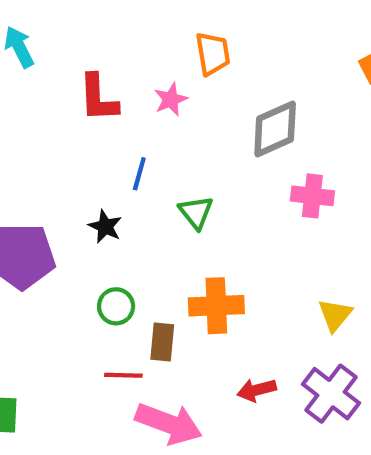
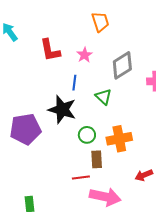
pink star: (171, 99) -> (85, 55), moved
gray diamond: (275, 129) -> (122, 65), moved
black star: (105, 227) -> (62, 110), size x1.8
green circle: (116, 306) -> (87, 135), moved

